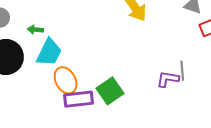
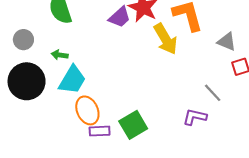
gray line: (182, 71) -> (213, 93), moved, turned -42
purple rectangle: (78, 99) -> (100, 131), size x0.7

